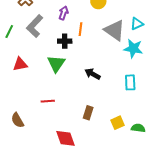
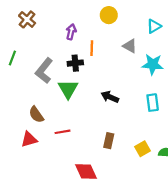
cyan triangle: (137, 24) -> (154, 26), moved
gray L-shape: (35, 26) -> (44, 71), moved
gray triangle: (114, 30) -> (130, 46), size x0.6
red triangle: (20, 64) -> (29, 139), moved
brown semicircle: (17, 120) -> (36, 115), moved

